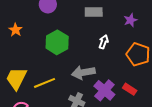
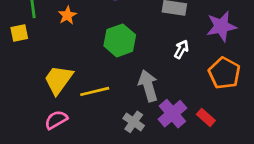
purple star: (130, 20) -> (221, 26), size x1.6
gray arrow: (83, 72) -> (148, 86), turned 75

